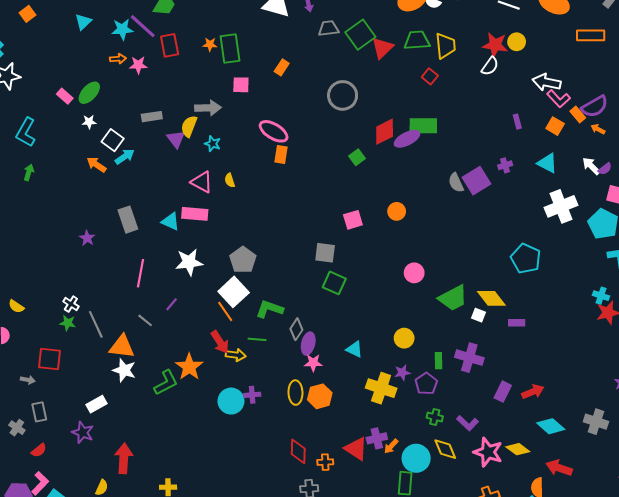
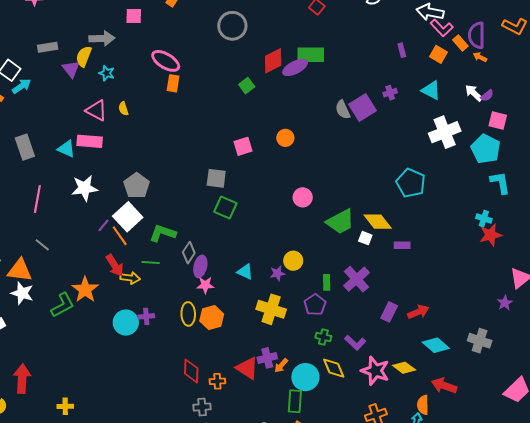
purple semicircle: (595, 107) -> (477, 35), turned 120
purple line: (172, 304) -> (104, 225), moved
purple cross: (469, 358) -> (357, 279), turned 32
purple star: (402, 373) -> (277, 273), moved

